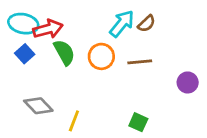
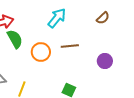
brown semicircle: (147, 24) -> (103, 18), moved
orange circle: (101, 56) -> (41, 52), moved

